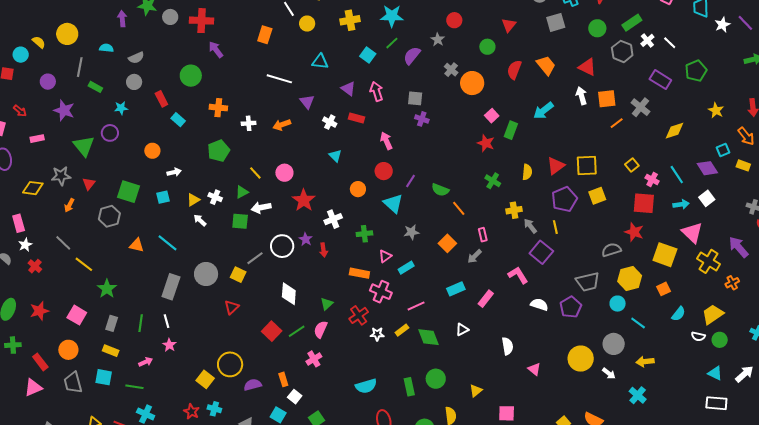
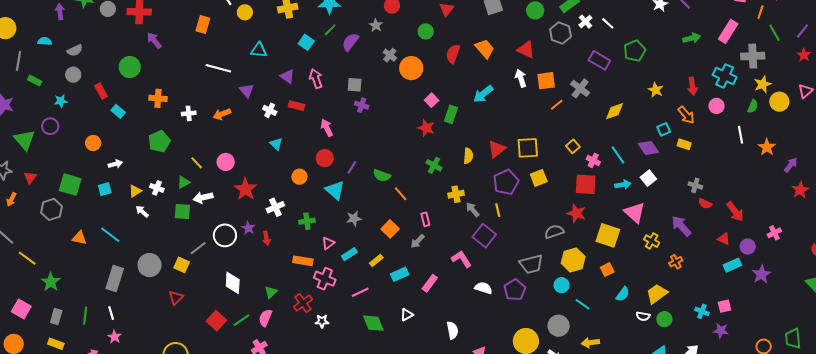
yellow cross: (709, 261) -> (652, 241), size x0.7
yellow rectangle: (402, 330) -> (376, 260), moved

